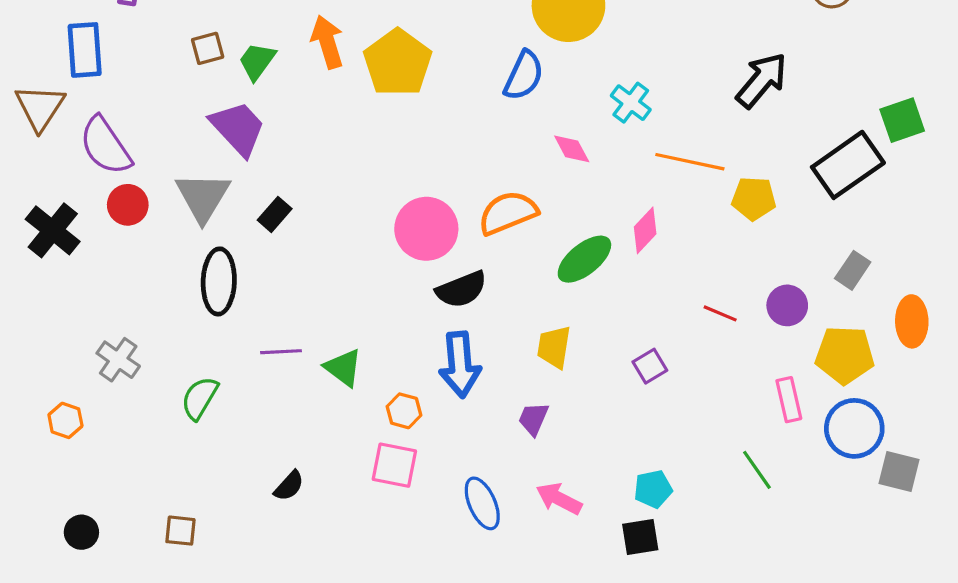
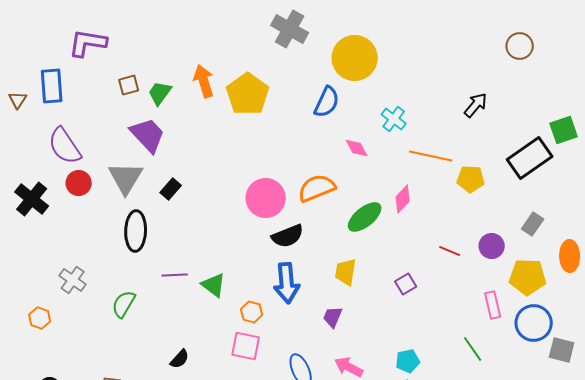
black arrow: (762, 80) -> (476, 105), size x0.7
brown triangle: (40, 107) -> (18, 100), moved, size x0.6

